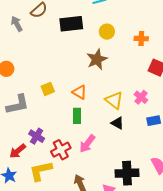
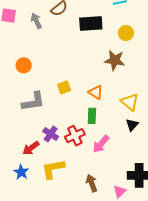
brown star: (97, 59) -> (115, 60), turned 30
black triangle: (117, 123) -> (132, 125), turned 40
red cross: (61, 150) -> (75, 136), moved

